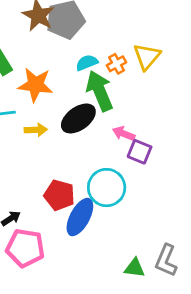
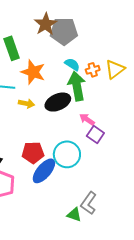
cyan semicircle: (87, 63) -> (72, 64), turned 42
red pentagon: (59, 195) -> (33, 153), turned -30
gray L-shape: (166, 260) -> (89, 203), moved

